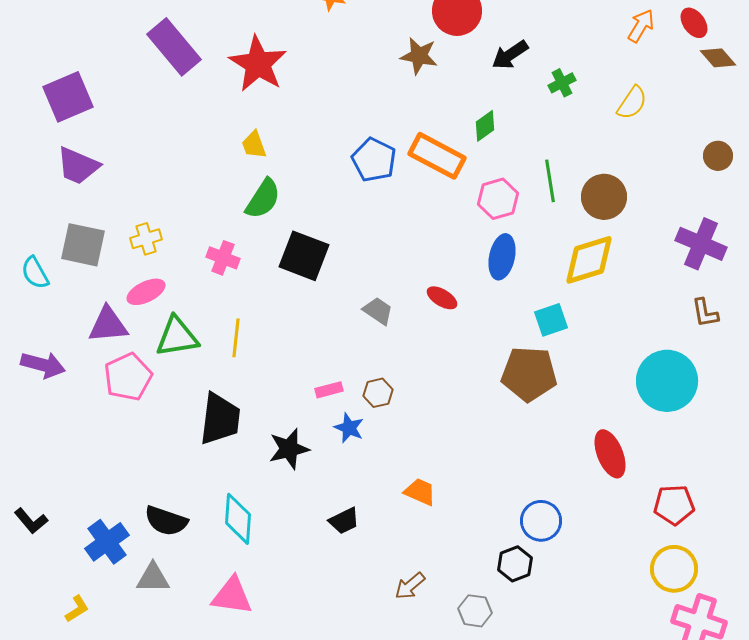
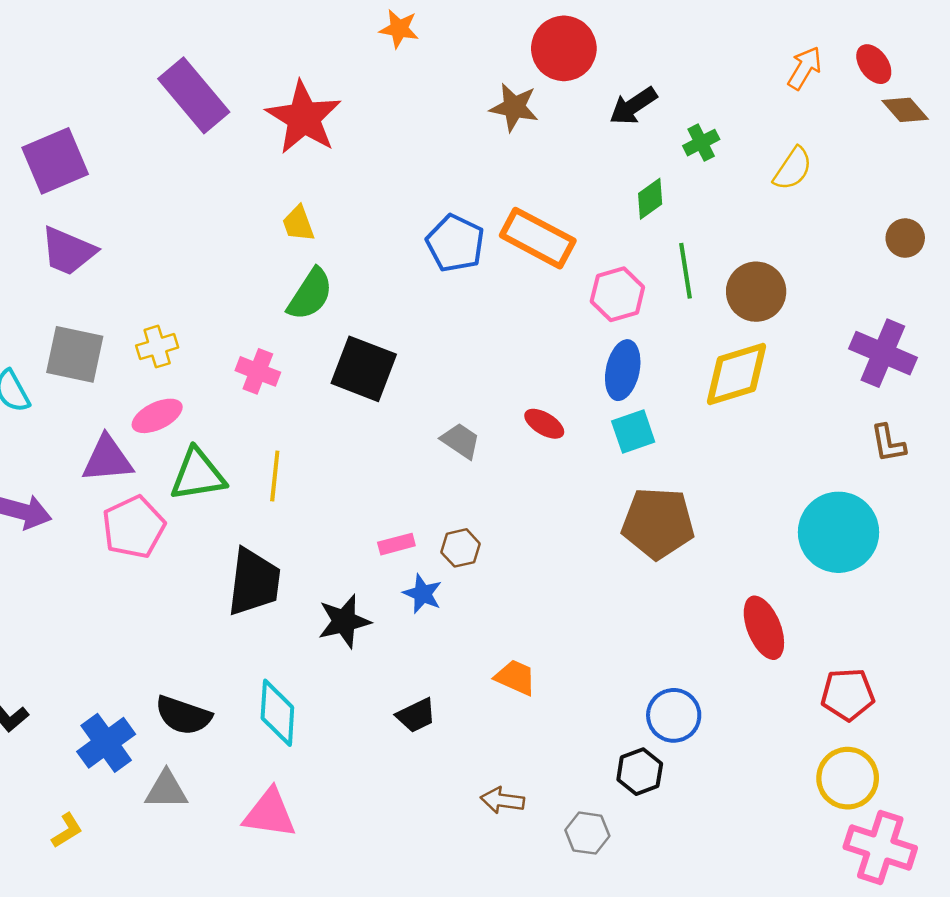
green diamond: (485, 126) -> (650, 199), moved
cyan square: (551, 320) -> (633, 432), moved
brown arrow: (410, 586) -> (502, 800), turned 48

